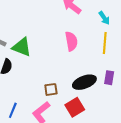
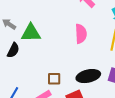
green triangle: (22, 47) -> (31, 33), turned -30

